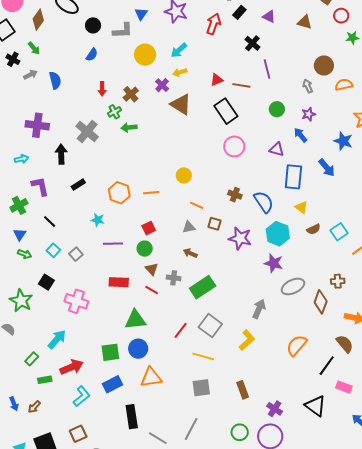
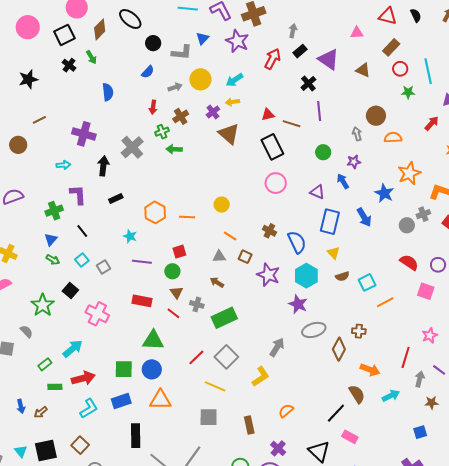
purple triangle: (269, 17) -> (329, 59), size x1.6
gray arrow: (30, 75) -> (175, 87), moved
orange semicircle: (297, 345) -> (286, 411), moved, size x0.7
brown square: (78, 434) -> (80, 445), turned -30

